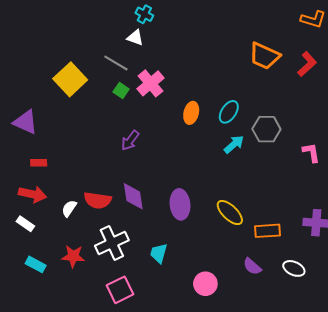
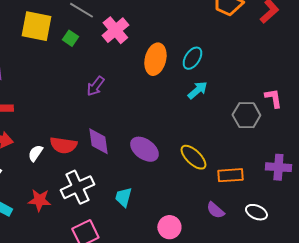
yellow square: (70, 79) -> (36, 26), turned -36
green square: (121, 91) -> (70, 38), moved
orange ellipse: (191, 113) -> (155, 59), size x1.4
gray hexagon: (266, 129) -> (246, 115), moved
purple ellipse: (180, 204) -> (144, 149), turned -48

